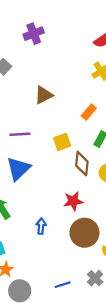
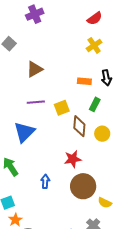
brown triangle: (44, 95) -> (35, 69), moved
orange rectangle: (89, 112) -> (84, 81), turned 56
purple line: (20, 134) -> (36, 102), moved

